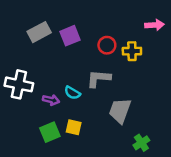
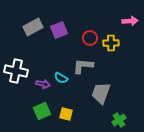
yellow square: (74, 127) -> (66, 114), moved

